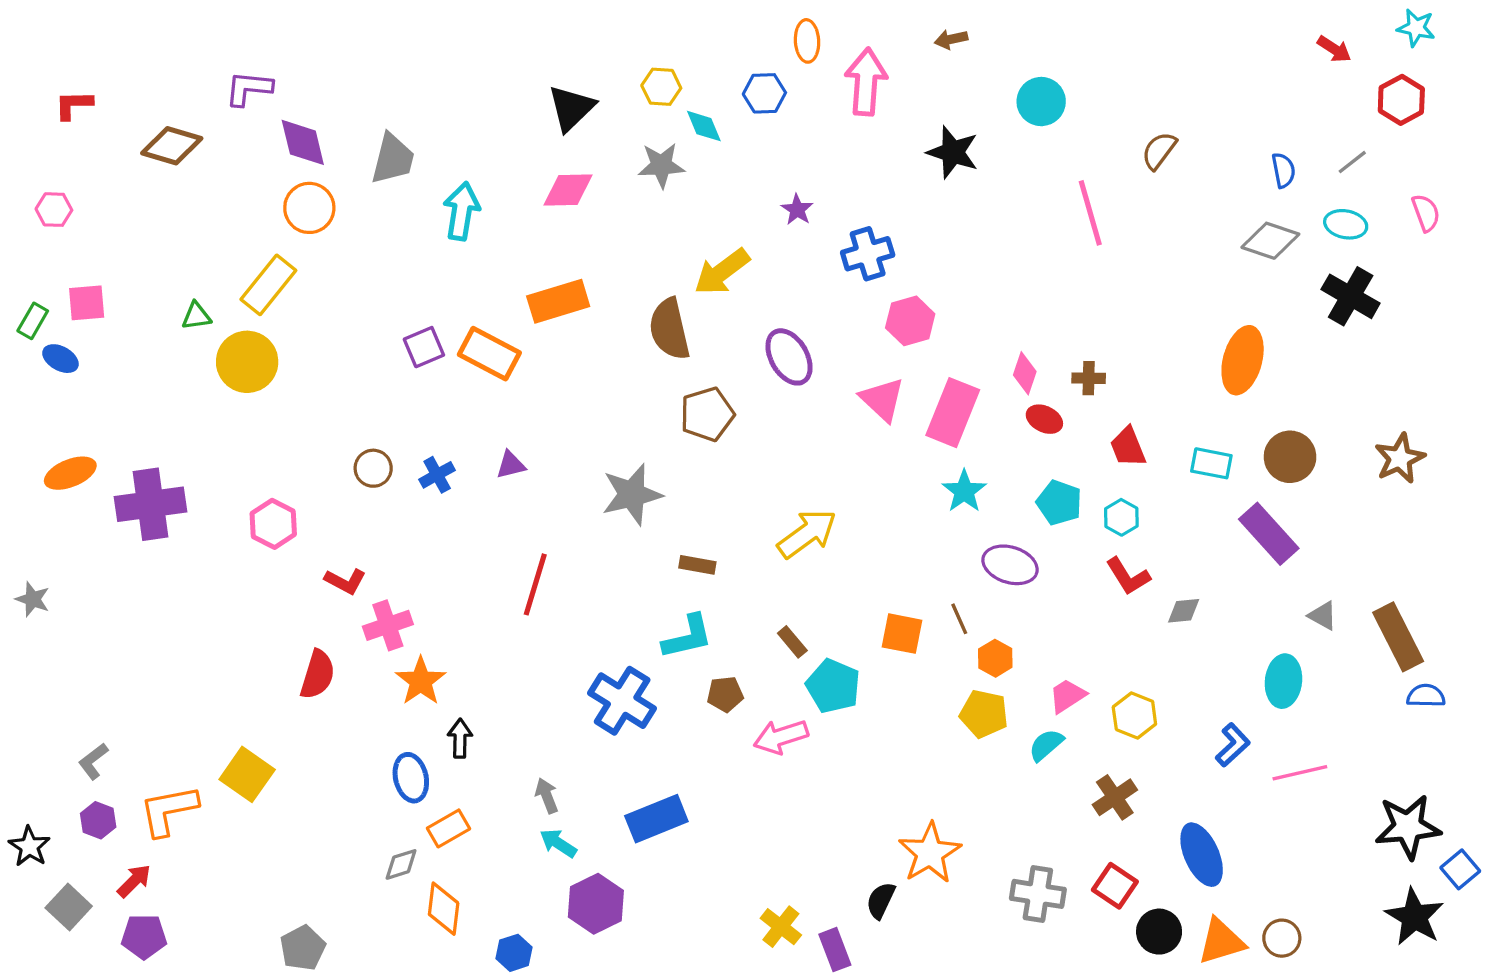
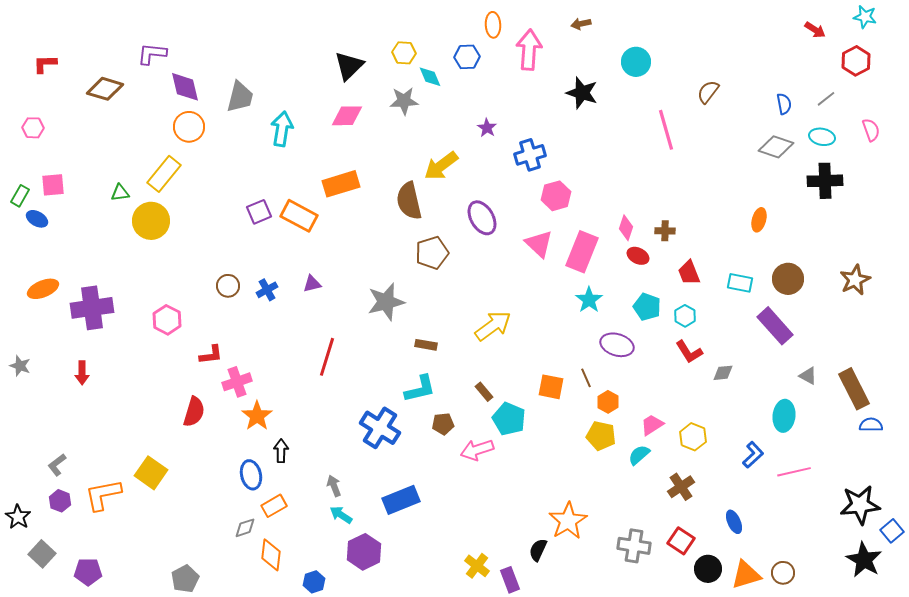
black cross: (1351, 296) -> (825, 181), turned -32
orange ellipse: (1243, 360) -> (759, 220), size x0.6
red L-shape: (345, 581) -> (211, 355), turned -35
blue ellipse: (1202, 855) -> (734, 522), size x0.6
red arrow: (134, 881) -> (82, 373), moved, turned 135

